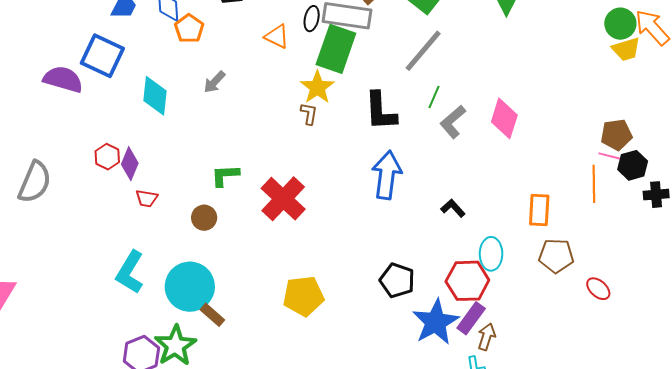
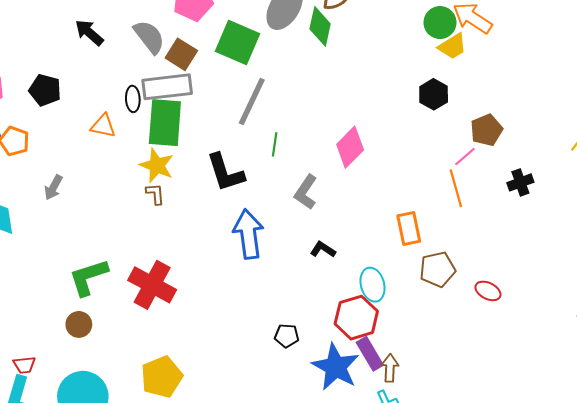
pink diamond: (504, 118) -> (350, 147), turned 42
gray L-shape: (453, 122) -> (306, 192), moved
brown pentagon: (616, 135) -> (486, 130), moved
pink line: (610, 156) -> (465, 157), turned -40
black hexagon: (633, 165) -> (434, 94), moved
green L-shape: (225, 175) -> (88, 277), size x1.4
red trapezoid: (147, 198) -> (24, 365), moved
black pentagon: (397, 280) -> (287, 336), size x0.7
yellow pentagon: (303, 296) -> (162, 377), moved
purple rectangle: (471, 318) -> (370, 354), turned -52

